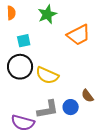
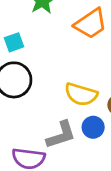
yellow semicircle: (47, 75) -> (81, 94), moved

